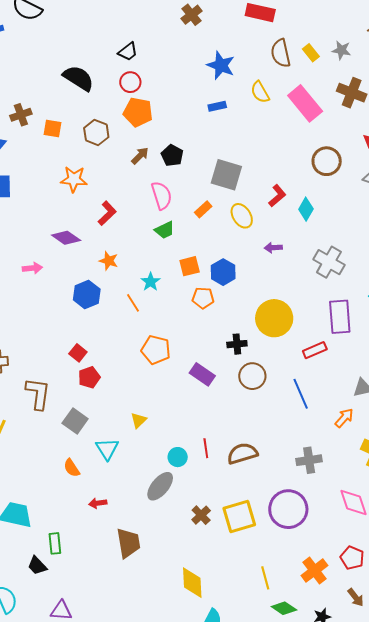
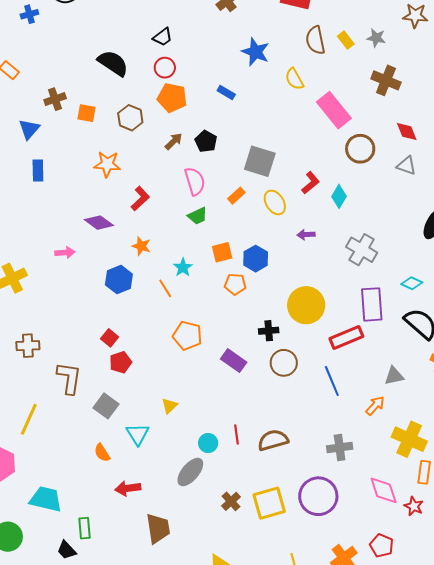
pink rectangle: (305, 103) -> (334, 110), moved
blue rectangle: (217, 106) -> (226, 93), moved, turned 42
red rectangle: (315, 350) -> (346, 338), size x1.4
red arrow: (98, 503) -> (128, 488), size x1.4

